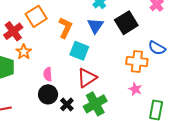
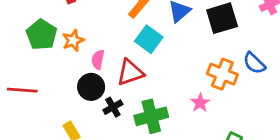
orange star: (24, 52) -> (73, 40), moved
red triangle: (87, 78) -> (130, 72), moved
pink star: (135, 89) -> (200, 103), moved

